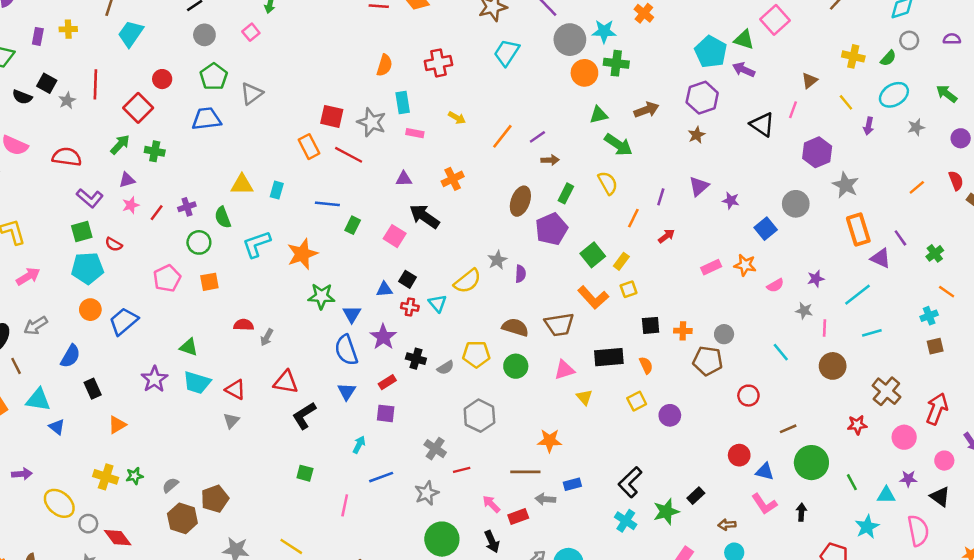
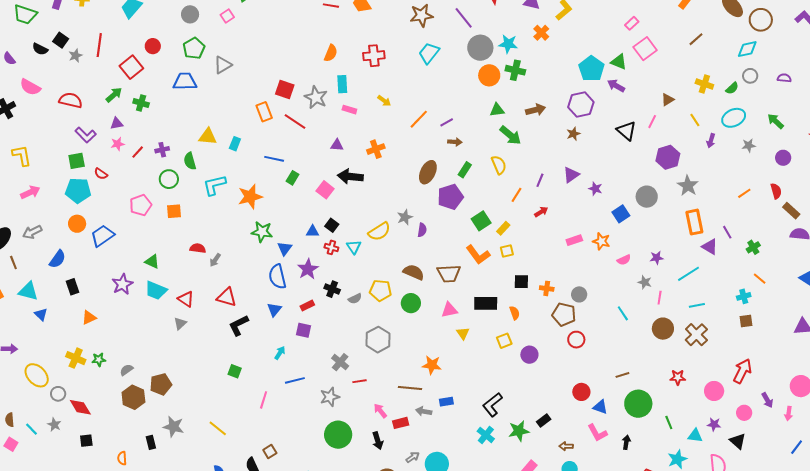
black arrow: (424, 216) -> (350, 177), turned -35
brown cross: (886, 391) -> (696, 335), moved
red circle: (748, 396) -> (576, 340), moved

